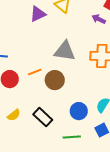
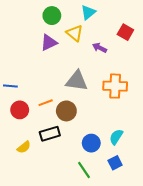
purple arrow: (99, 19) -> (100, 48), moved
black rectangle: (43, 117) -> (50, 134), moved, turned -60
green line: (72, 137) -> (84, 170), turned 60

